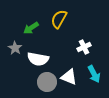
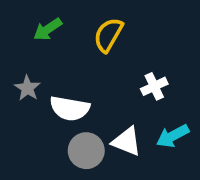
green arrow: (31, 28) -> (48, 29), moved
cyan arrow: (94, 74) -> (173, 136), turned 90

